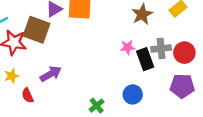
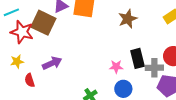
brown star: (142, 14) -> (128, 19), moved
pink star: (128, 47) -> (116, 67), moved
gray cross: (161, 48) -> (154, 68), moved

